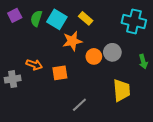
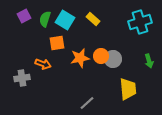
cyan cross: (134, 21) -> (140, 22), turned -30
orange star: (72, 41) -> (80, 58), moved
gray circle: (112, 52) -> (113, 59), moved
orange square: (60, 73) -> (57, 43), moved

